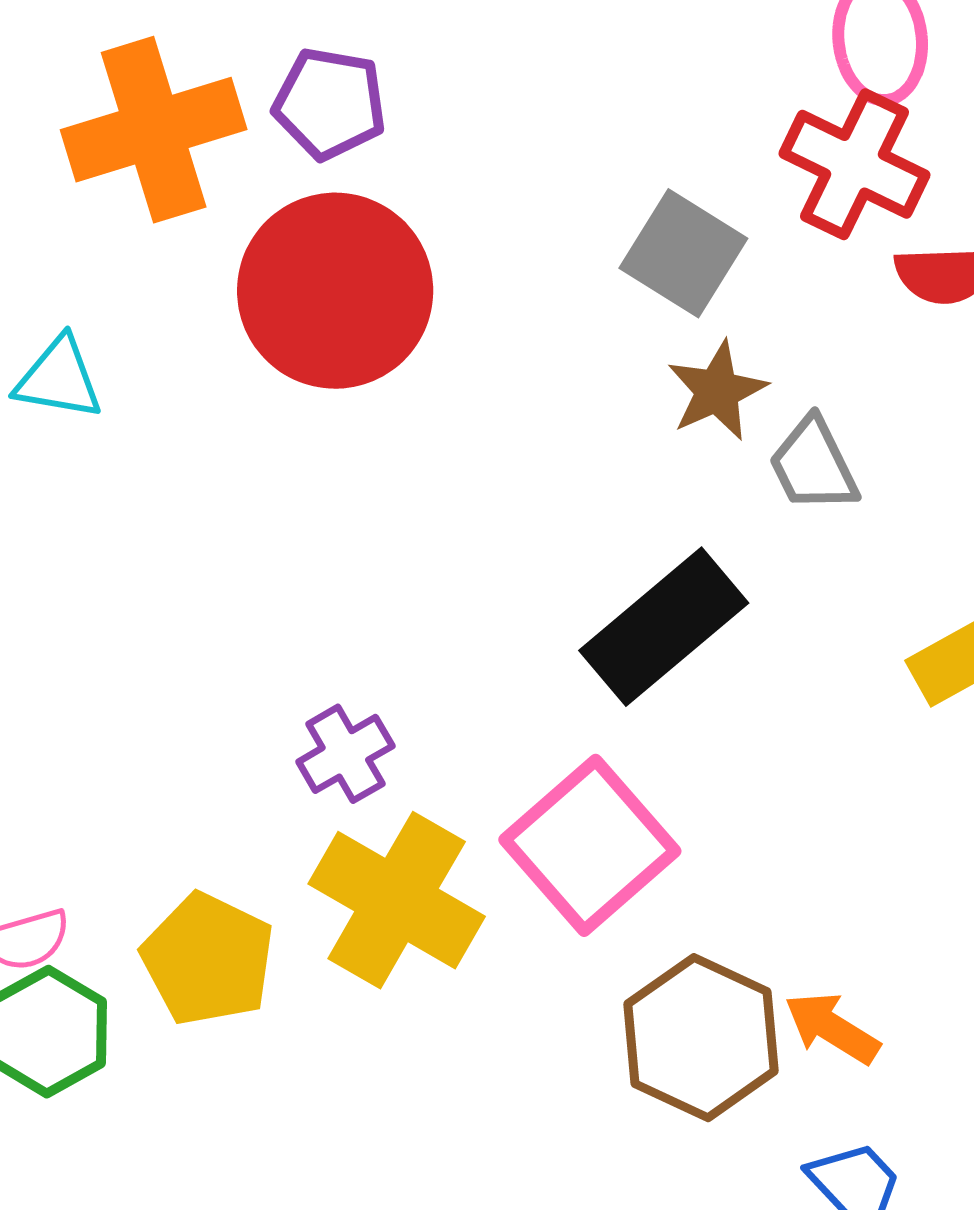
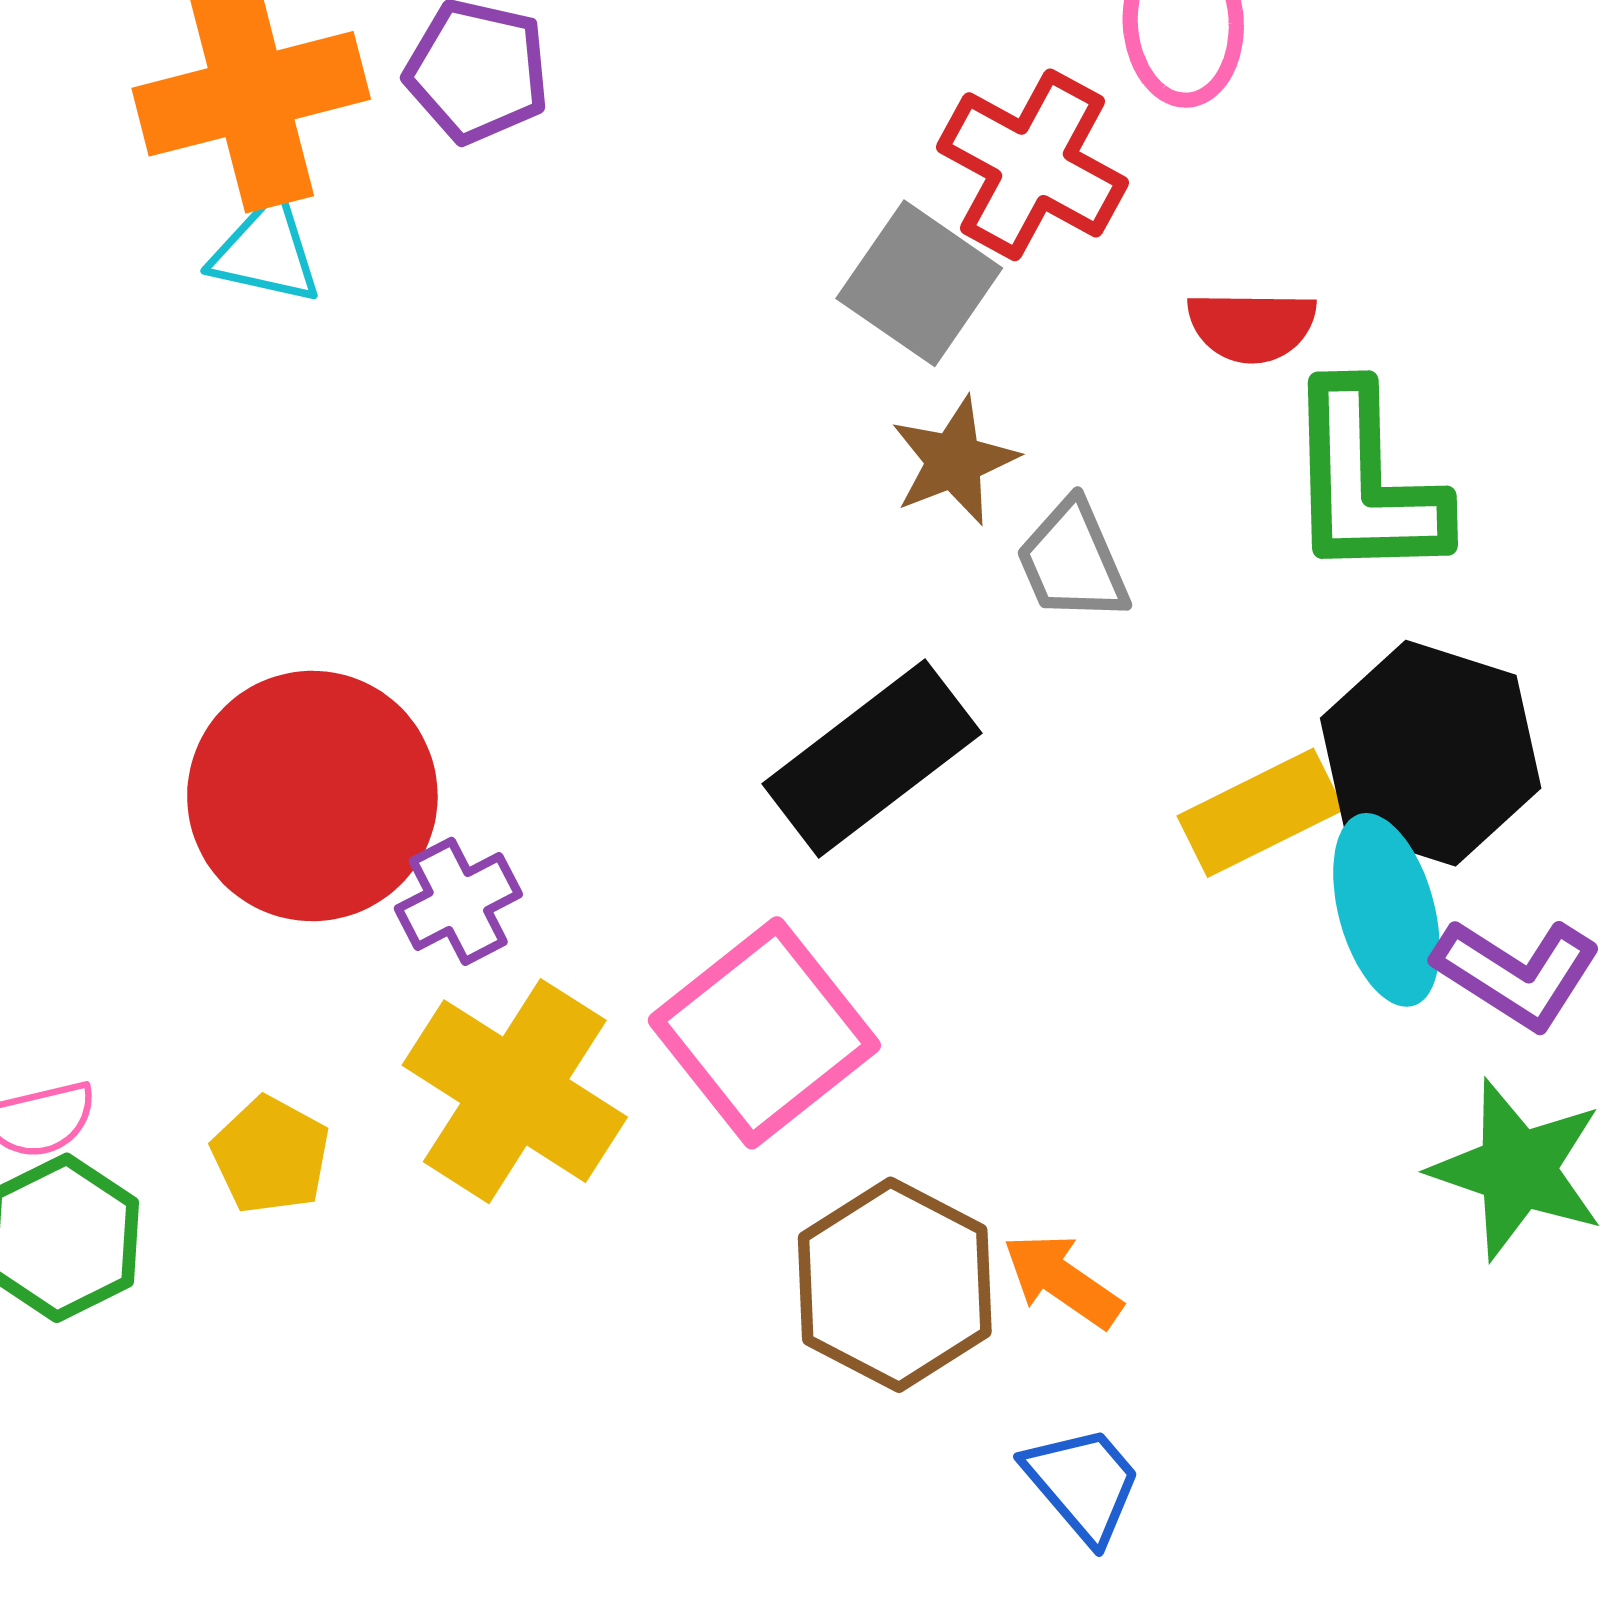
red cross: (854, 164) -> (1033, 165), moved
red circle: (335, 291) -> (312, 796), moved
cyan triangle: (59, 379) -> (266, 251), moved
yellow pentagon: (208, 959) -> (271, 1155), size x0.7

